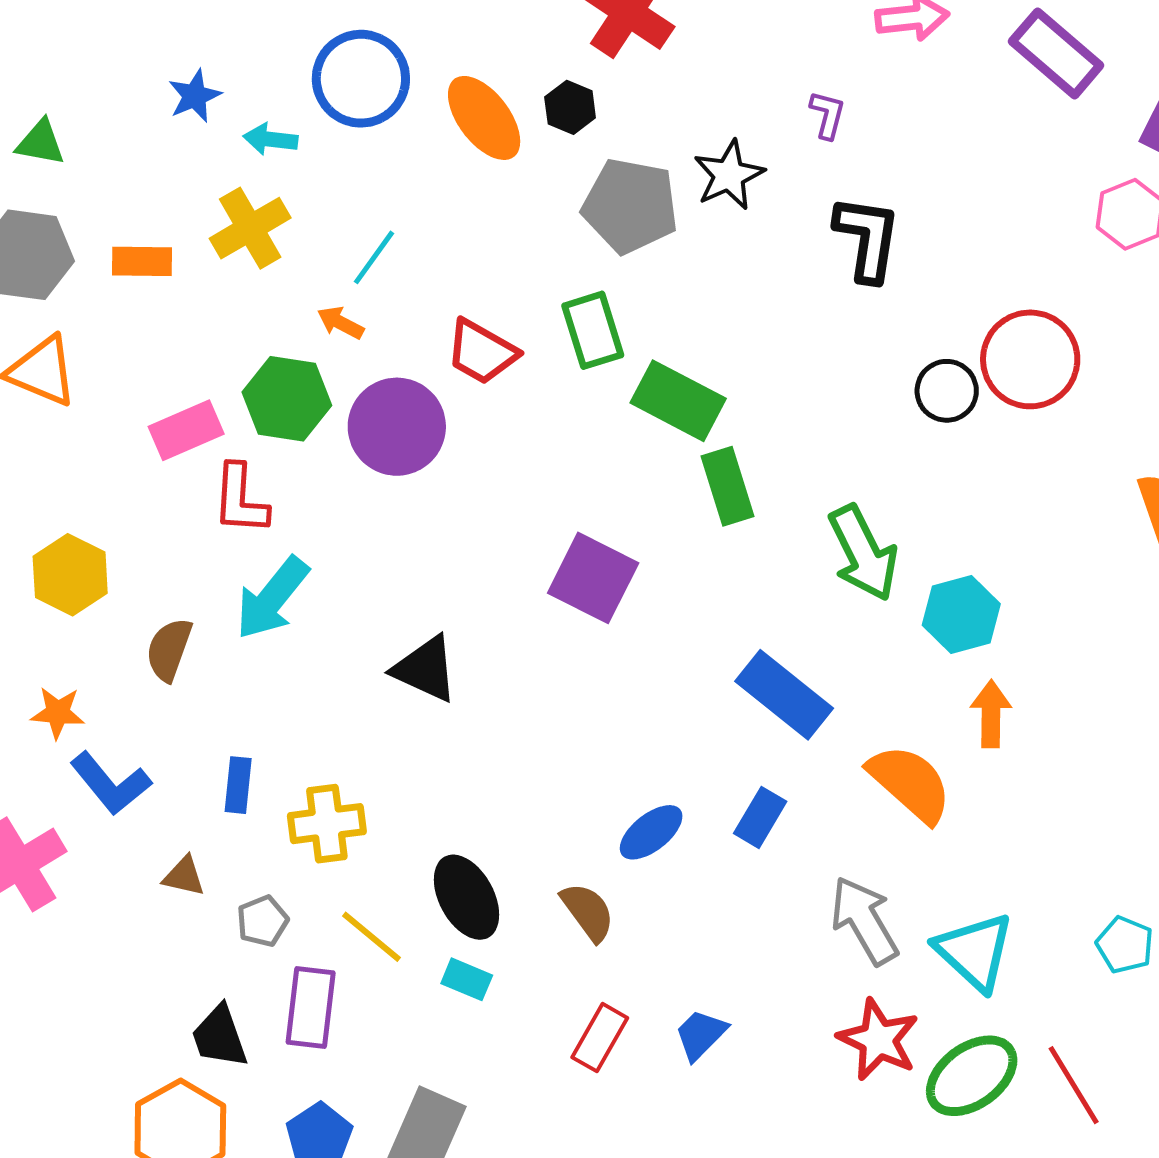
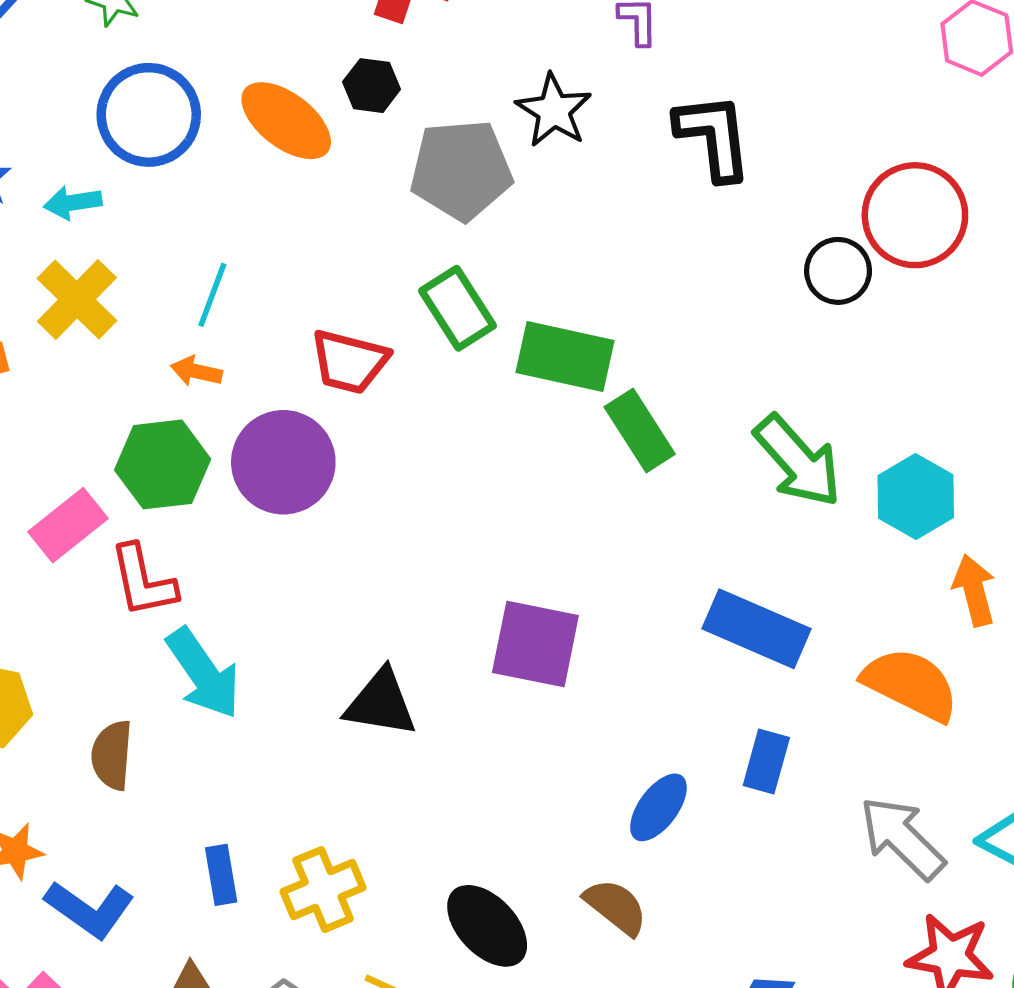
purple square: (593, 578) -> (535, 644), moved
cyan arrow: (272, 598) -> (203, 673), turned -58

